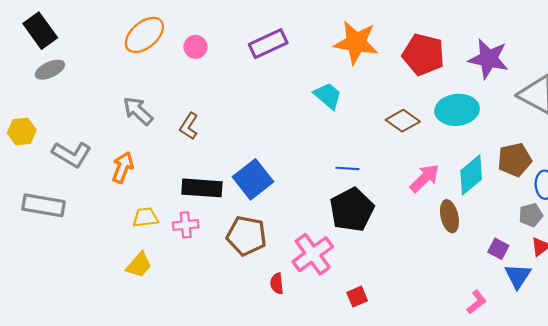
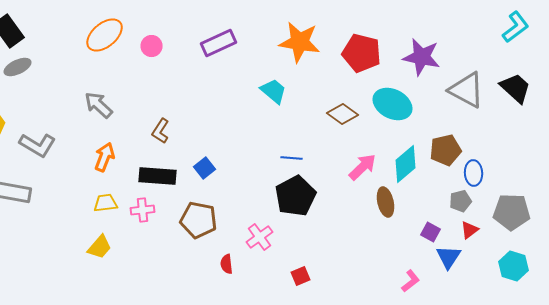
cyan ellipse: (457, 110) -> (393, 104), turned 33
brown L-shape: (189, 126) -> (161, 131), moved
orange arrow: (123, 167) -> (105, 157), moved
blue square: (253, 179) -> (205, 168), size x0.6
pink cross: (313, 254) -> (260, 237), size x0.7

